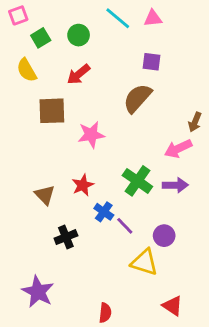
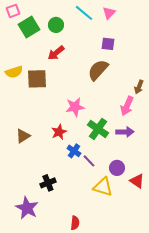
pink triangle: (153, 18) -> (109, 13), turned -40
green square: (41, 38) -> (29, 27), size x1.5
yellow semicircle: (27, 70) -> (14, 72), moved, turned -78
pink star: (91, 135) -> (75, 107), moved
pink arrow: (178, 149) -> (127, 106), turned -42
brown triangle: (45, 195) -> (23, 136), moved, turned 42
black cross: (66, 237) -> (48, 183), moved
red triangle: (173, 306) -> (137, 181), moved

